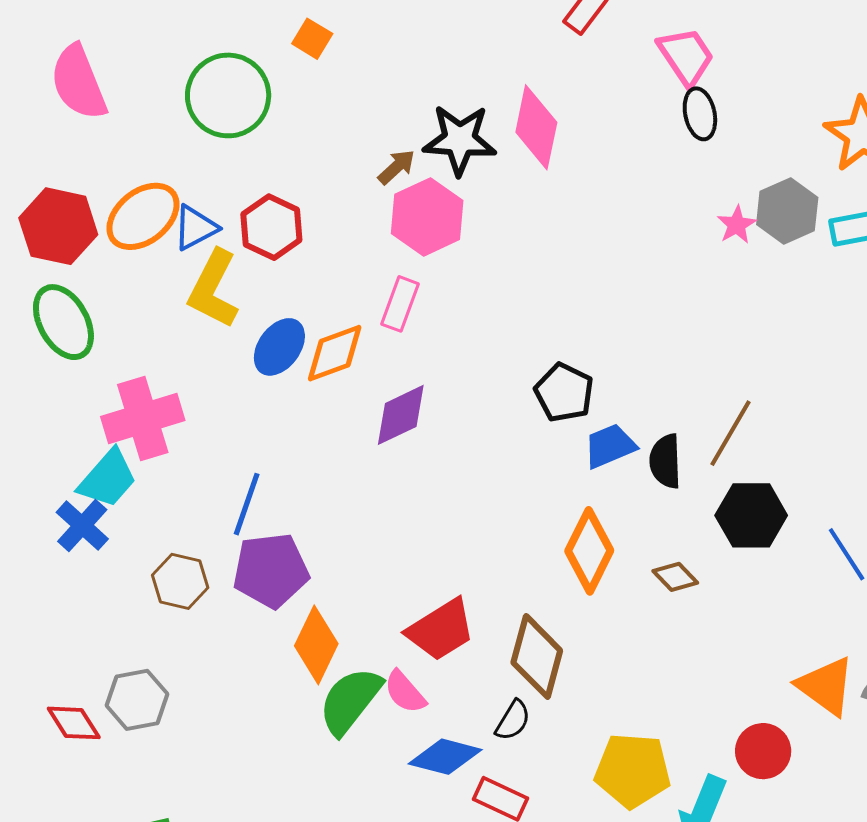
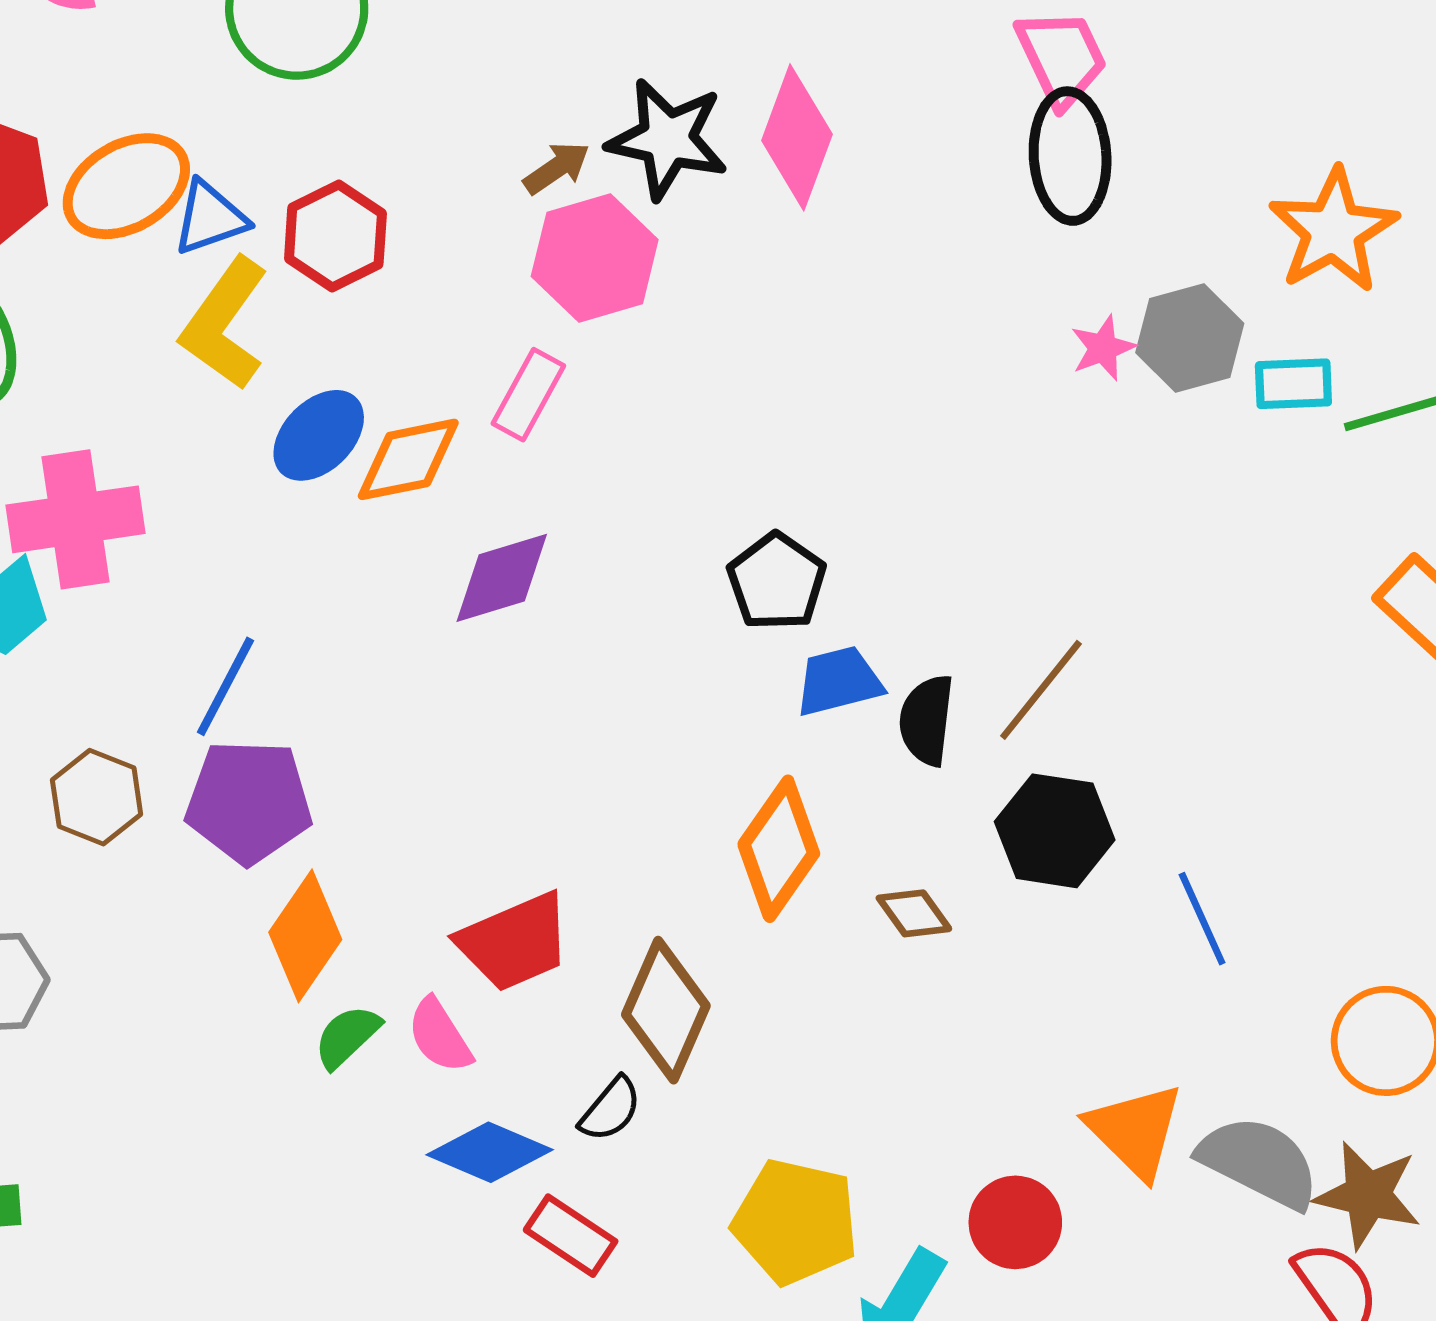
black ellipse: (700, 114) -> (1070, 156), size x1.5
green semicircle: (350, 701) -> (347, 1036), size x0.6

